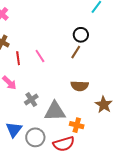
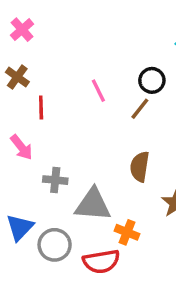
pink line: (40, 56) -> (98, 91), moved
brown semicircle: (80, 86) -> (140, 167), turned 90
gray cross: (31, 100) -> (55, 180), turned 32

